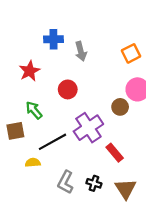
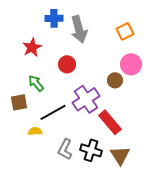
gray arrow: (81, 51) -> (79, 29), size x1.5
red rectangle: (115, 153) -> (110, 122), size x1.4
black cross: (94, 183) -> (91, 150), size x1.5

